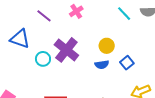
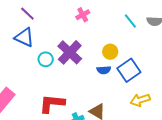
purple line: (44, 16) -> (27, 14), moved
blue square: (127, 63) -> (129, 70), size x1.6

